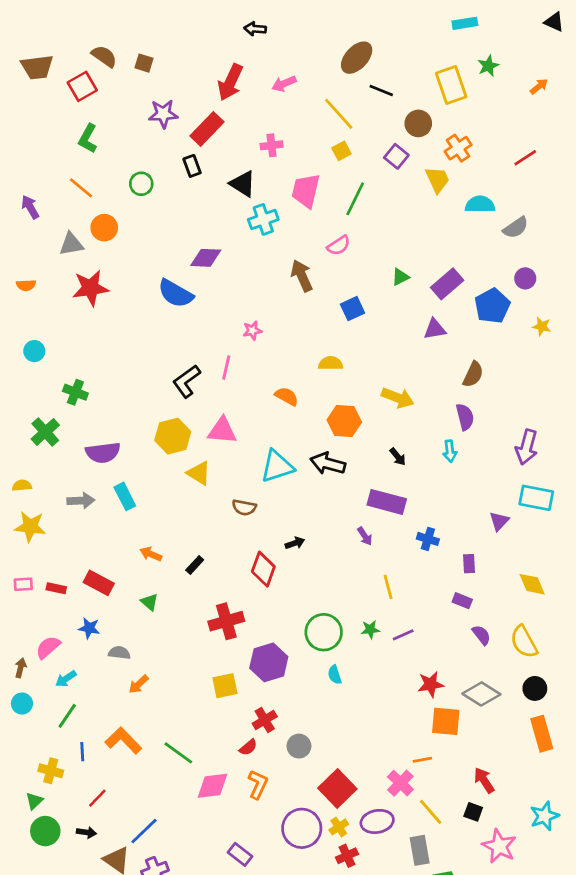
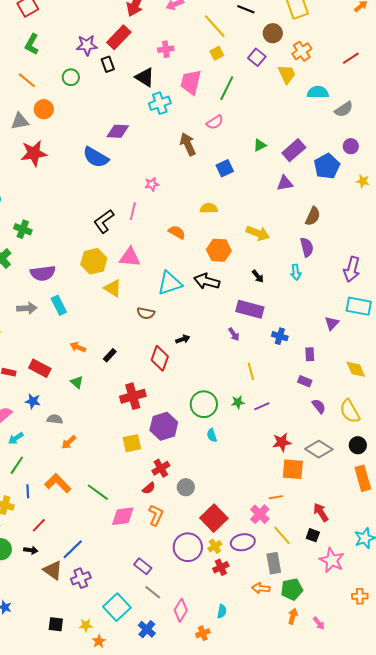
purple star: (163, 114) -> (87, 45), moved

